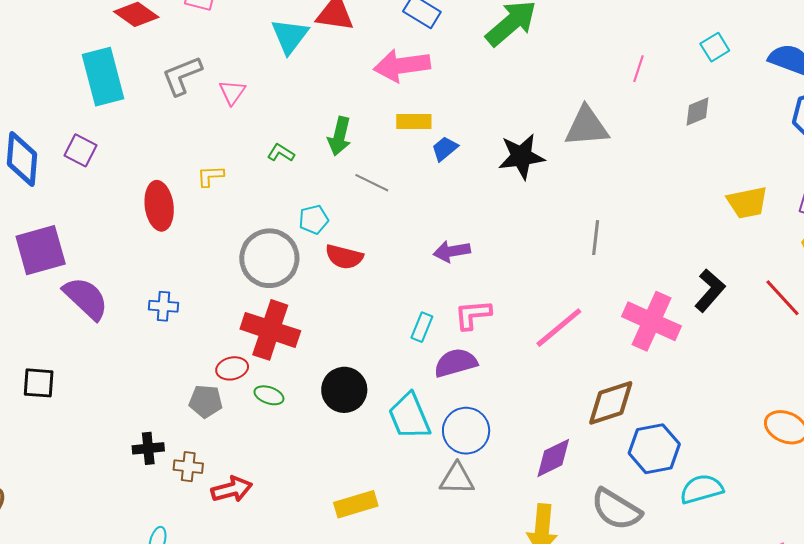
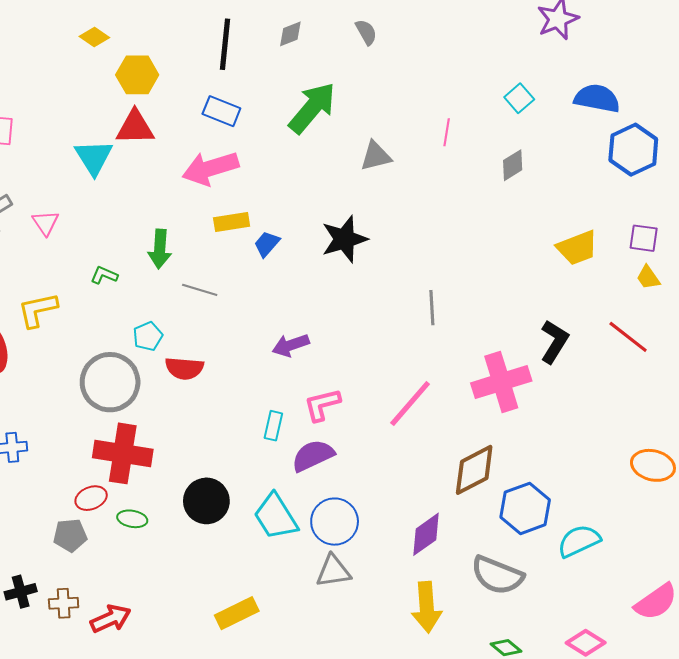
gray triangle: (587, 126) -> (376, 156), moved, size x0.7
yellow L-shape: (210, 176) -> (38, 310), size x1.5
pink cross: (651, 321) -> (501, 382), turned -32

